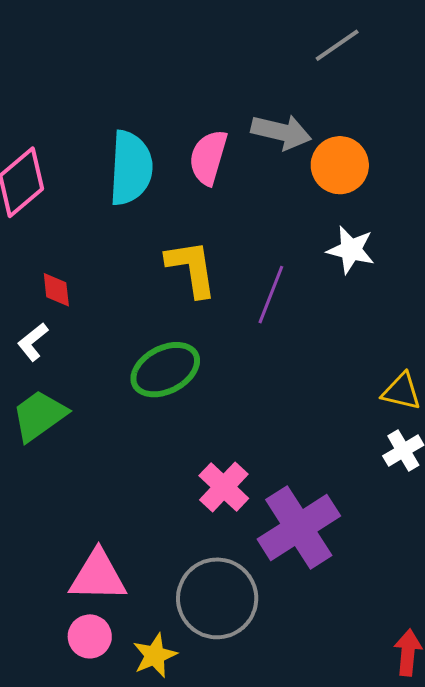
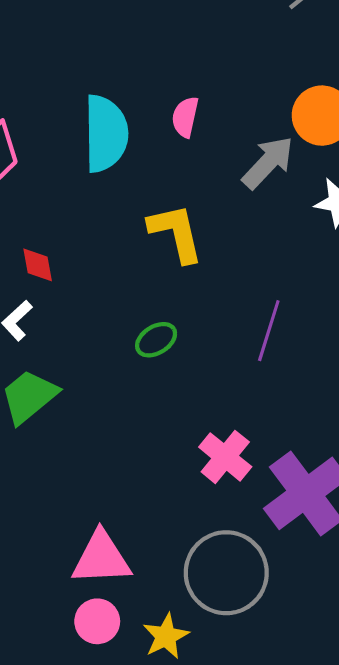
gray arrow: (281, 132) -> (268, 163), moved, turned -56
pink semicircle: (208, 157) -> (185, 117), size x0.7
purple line: (271, 295) -> (269, 331), moved
green ellipse: (165, 370) -> (156, 340), size x0.6

